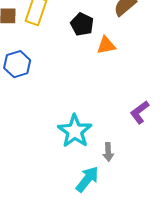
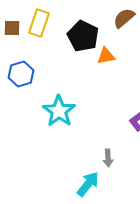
black pentagon: (82, 24) -> (83, 36), size x1.4
cyan star: (75, 131) -> (59, 111), moved

